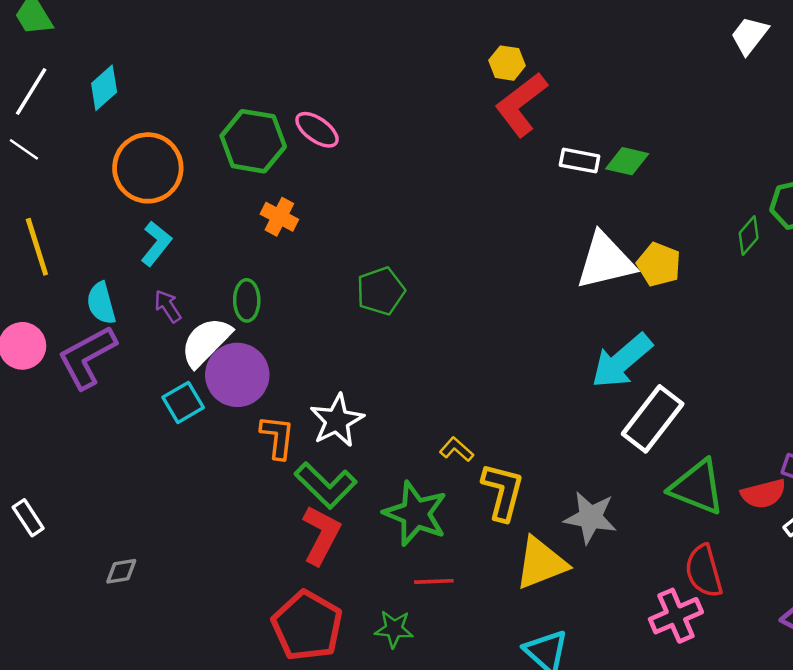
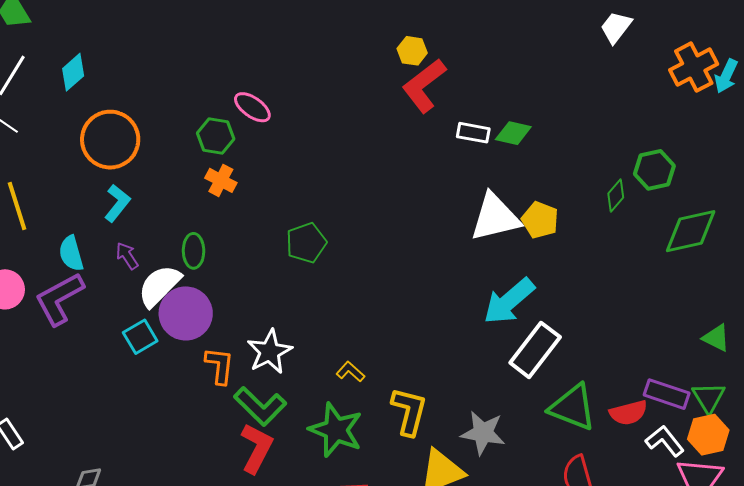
green hexagon: (253, 141) -> (216, 136), moved, size x0.7
yellow L-shape: (457, 449) -> (350, 372), moved

